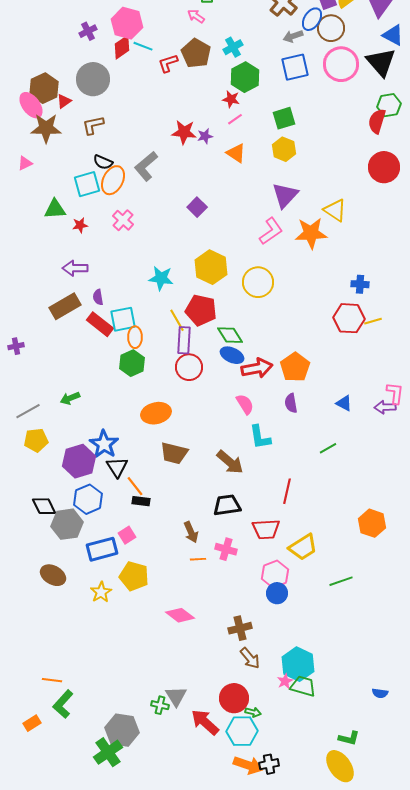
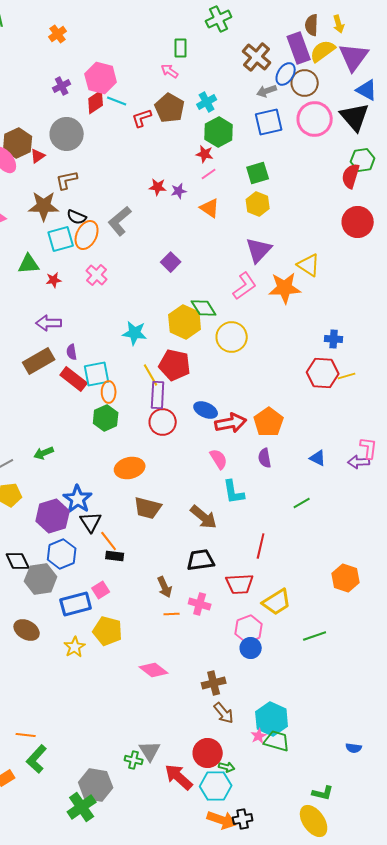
brown star: (46, 128) -> (44, 206), moved
red star: (184, 132) -> (158, 187), size x0.7
green diamond: (230, 335) -> (204, 308), moved

